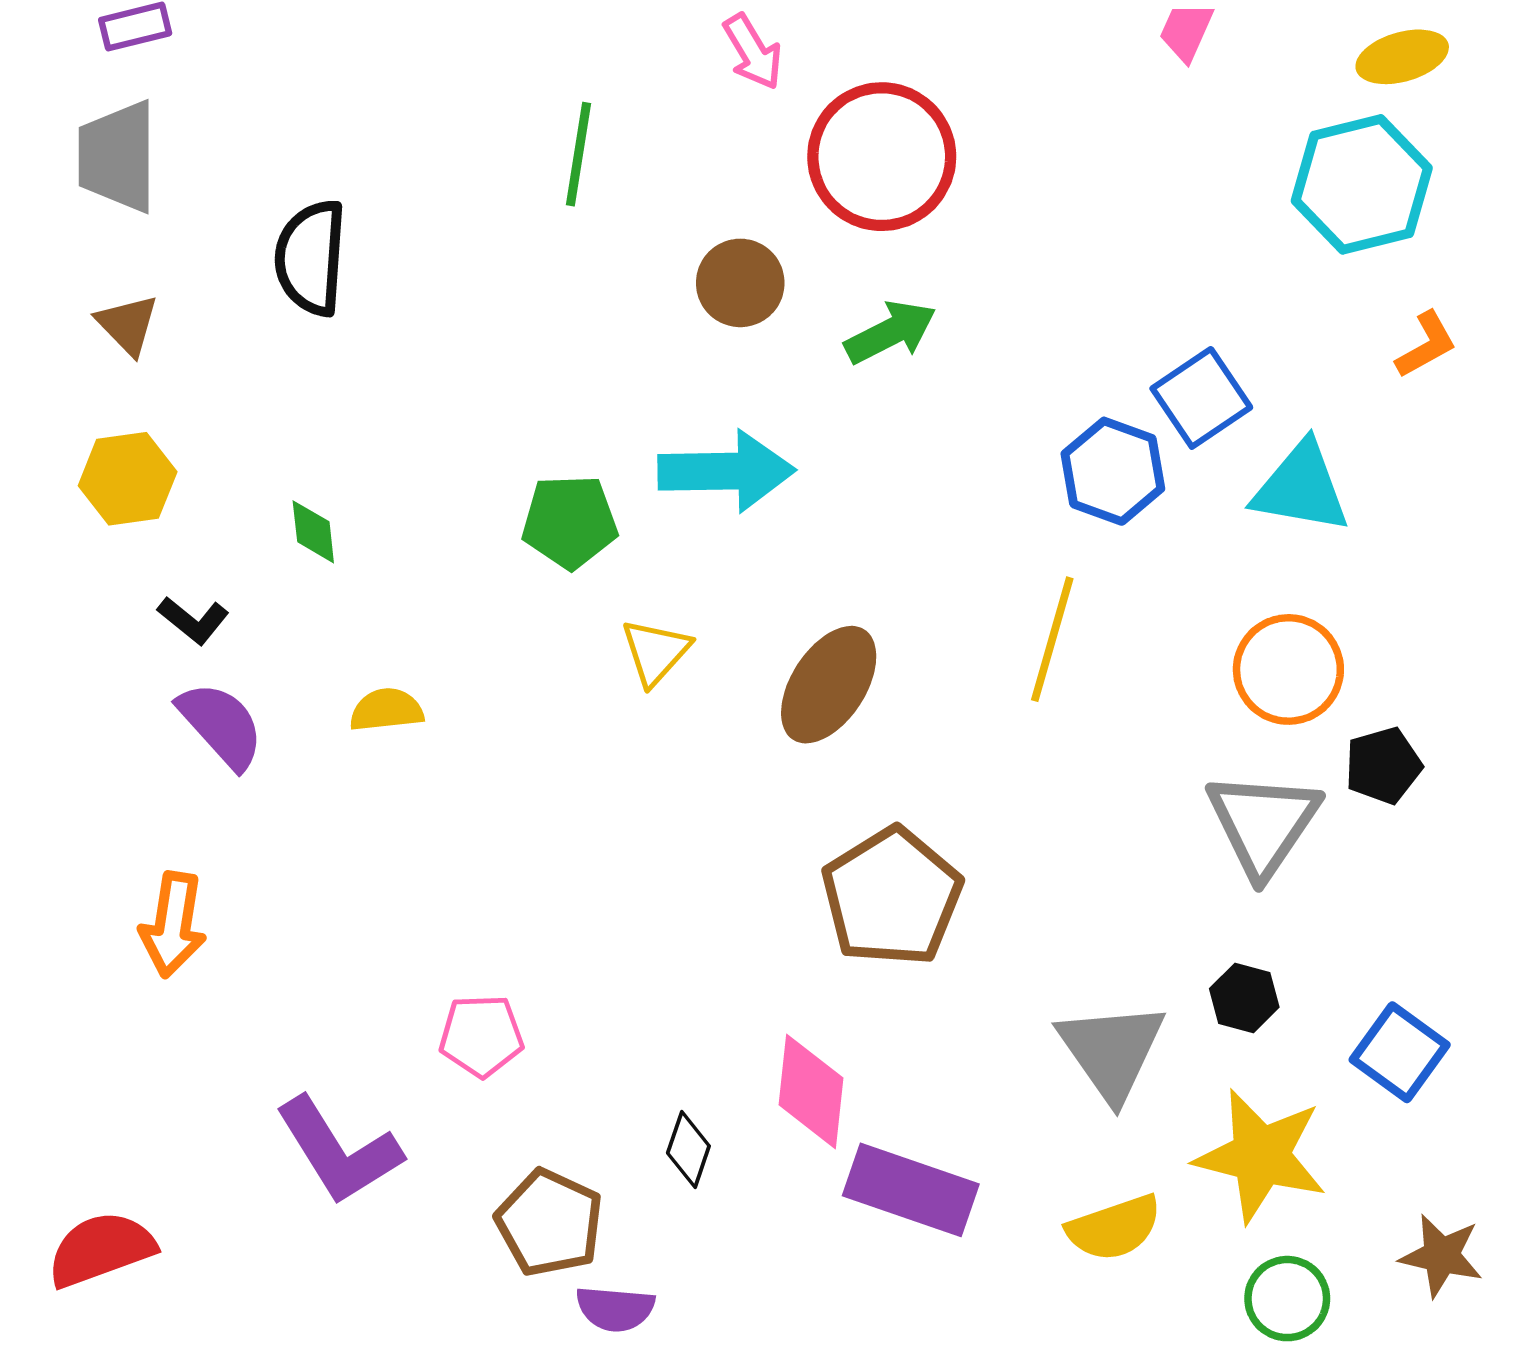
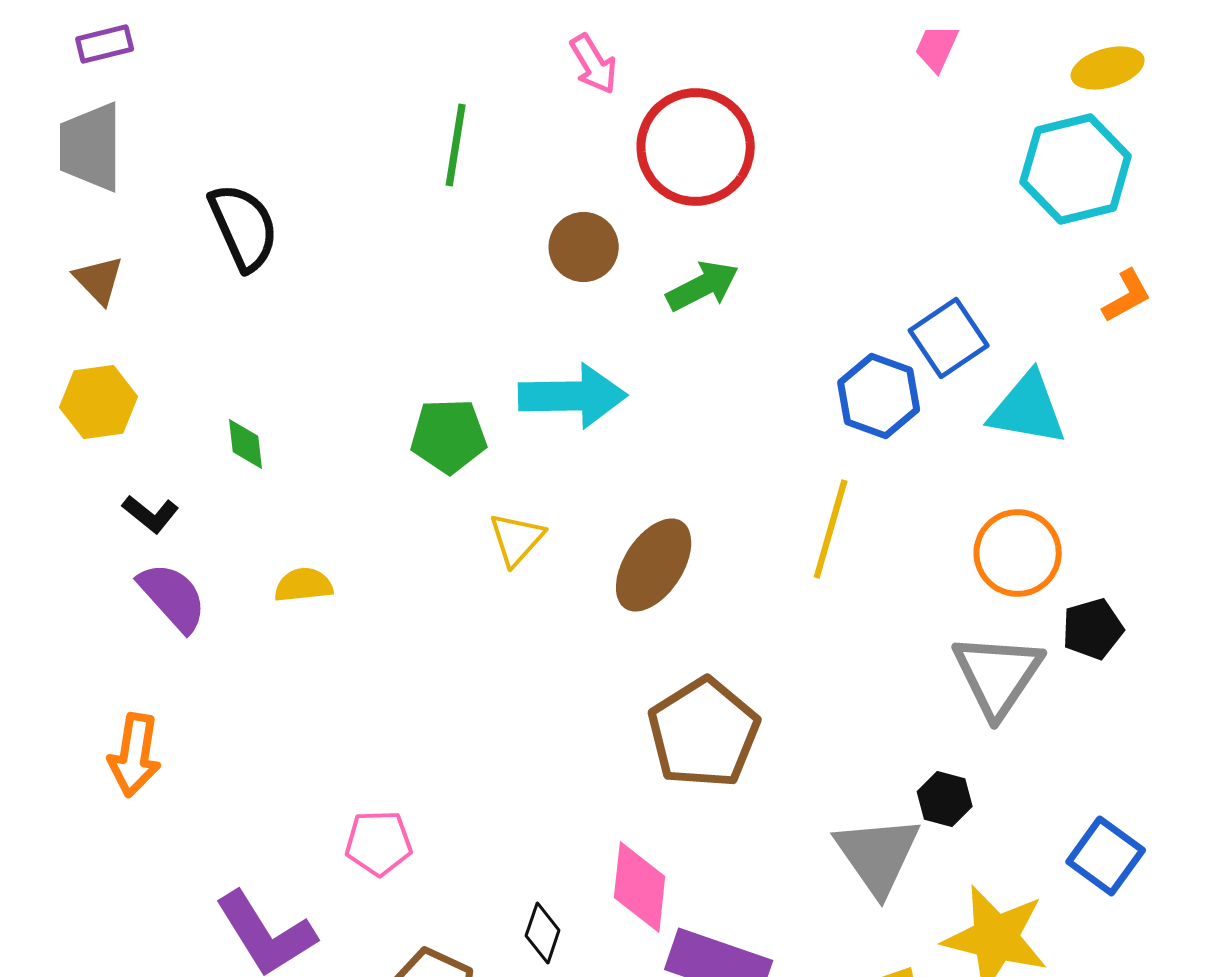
black semicircle: (311, 258) -> (244, 227), turned 152
black hexagon: (1244, 998) -> (945, 799), moved

